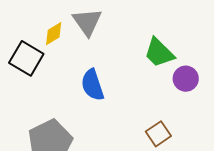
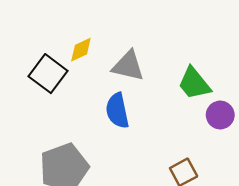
gray triangle: (87, 22) -> (128, 66), moved, turned -48

